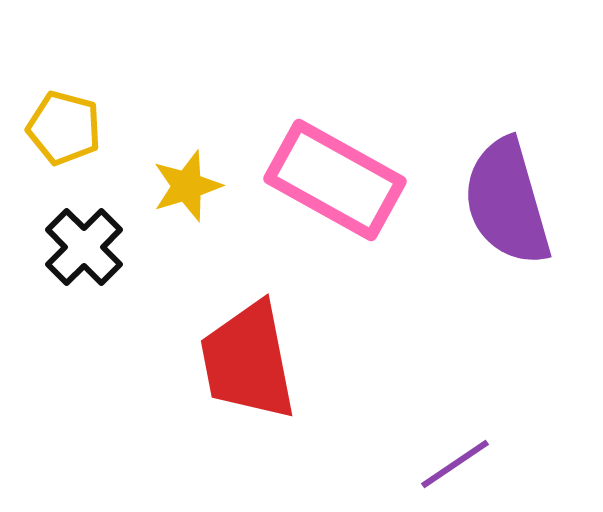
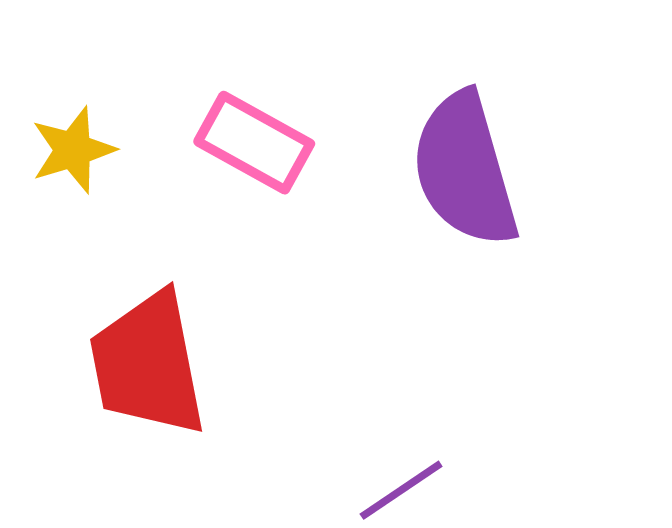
pink rectangle: (335, 180) -> (254, 143), size x0.7

